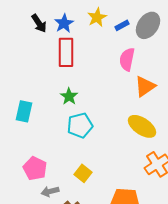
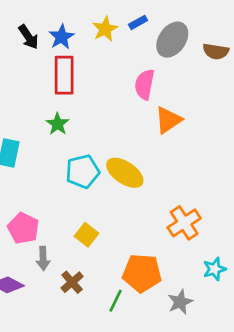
blue rectangle: (122, 25) -> (138, 22), moved
green star: (69, 96) -> (58, 124), moved
yellow ellipse: (142, 126) -> (125, 173), moved
gray arrow: (50, 191) -> (43, 258), turned -78

